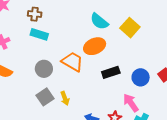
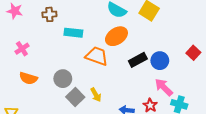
cyan rectangle: (39, 34) -> (73, 33), moved
gray circle: (44, 69) -> (63, 79), moved
blue circle: (141, 77) -> (160, 61), moved

